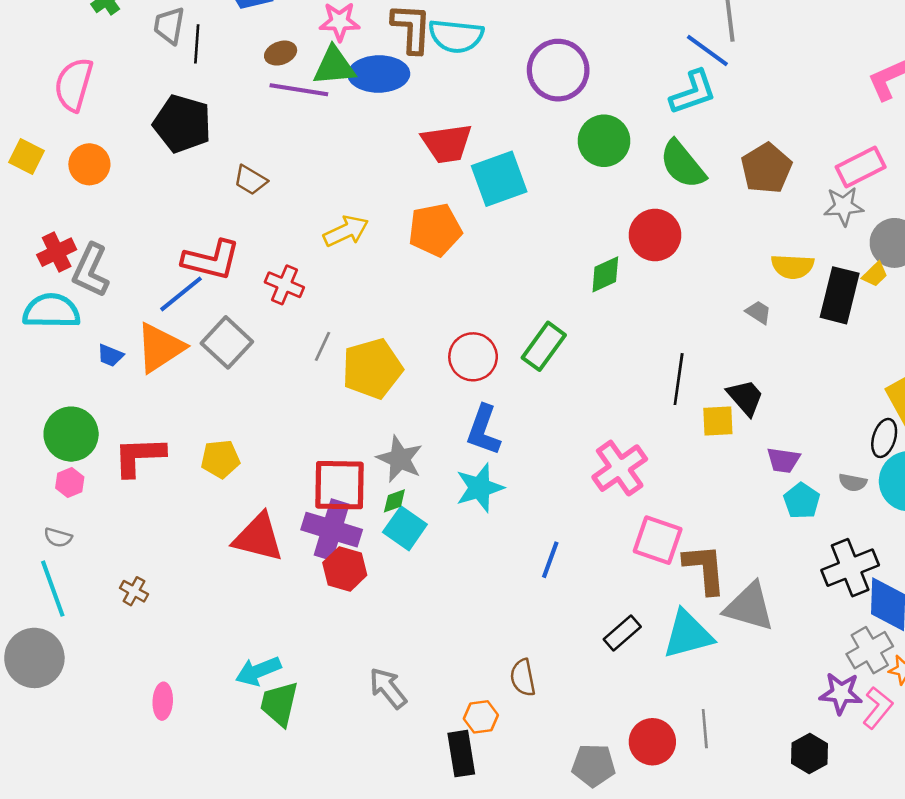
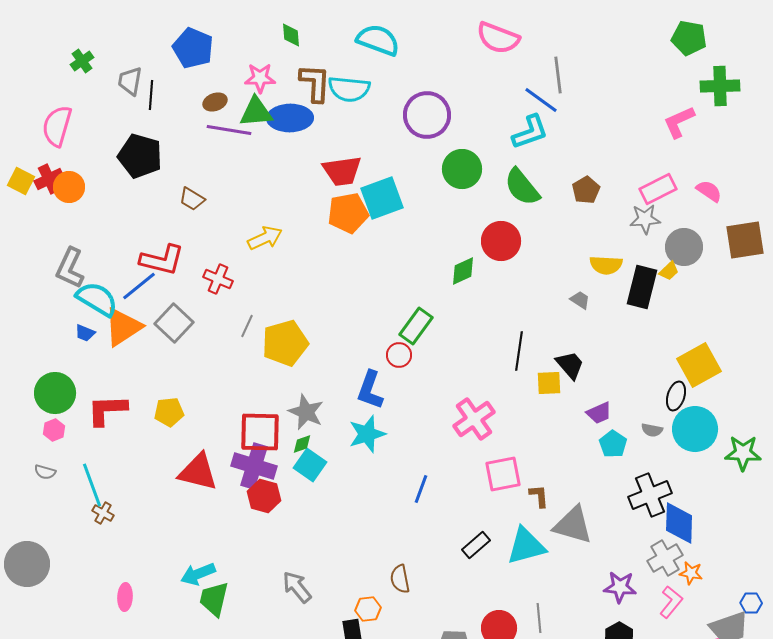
brown pentagon: (766, 168) -> (586, 190), size x0.7
orange pentagon: (435, 230) -> (348, 213), moved
red cross: (57, 252) -> (49, 179), moved
cyan semicircle: (51, 311) -> (97, 299), moved, turned 30
red circle: (473, 357) -> (399, 355), moved, size x0.7
purple trapezoid: (783, 460) -> (599, 413), turned -32
pink square: (658, 540) -> (503, 474), turned -30
brown L-shape: (705, 569) -> (539, 496), size x0.6
cyan line: (53, 589) -> (92, 485), moved
purple star: (841, 693) -> (620, 587), moved

